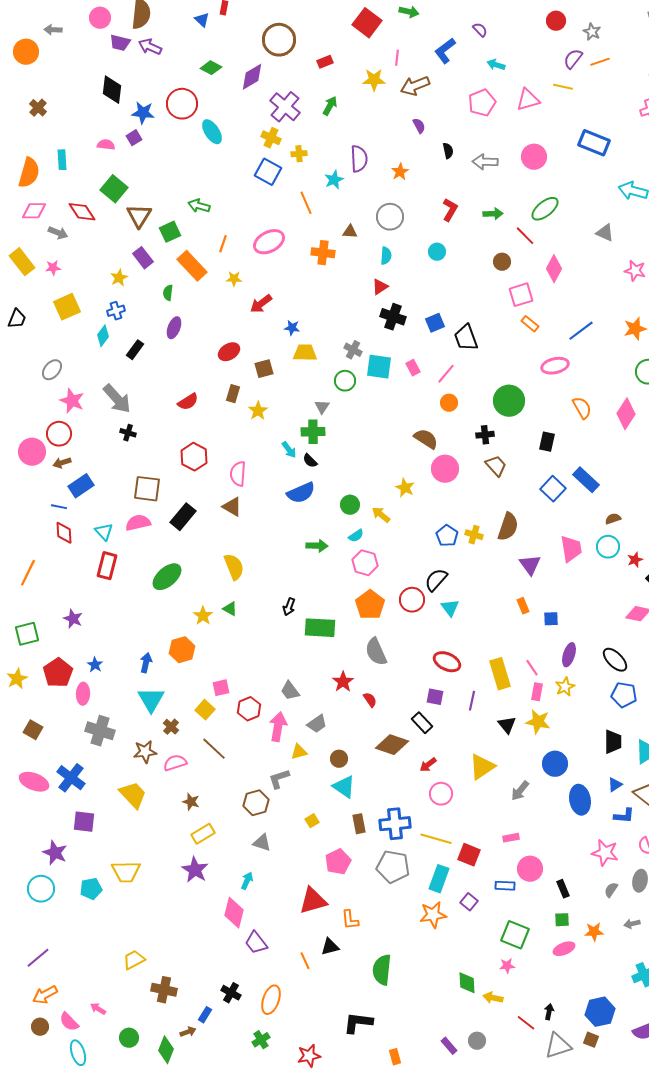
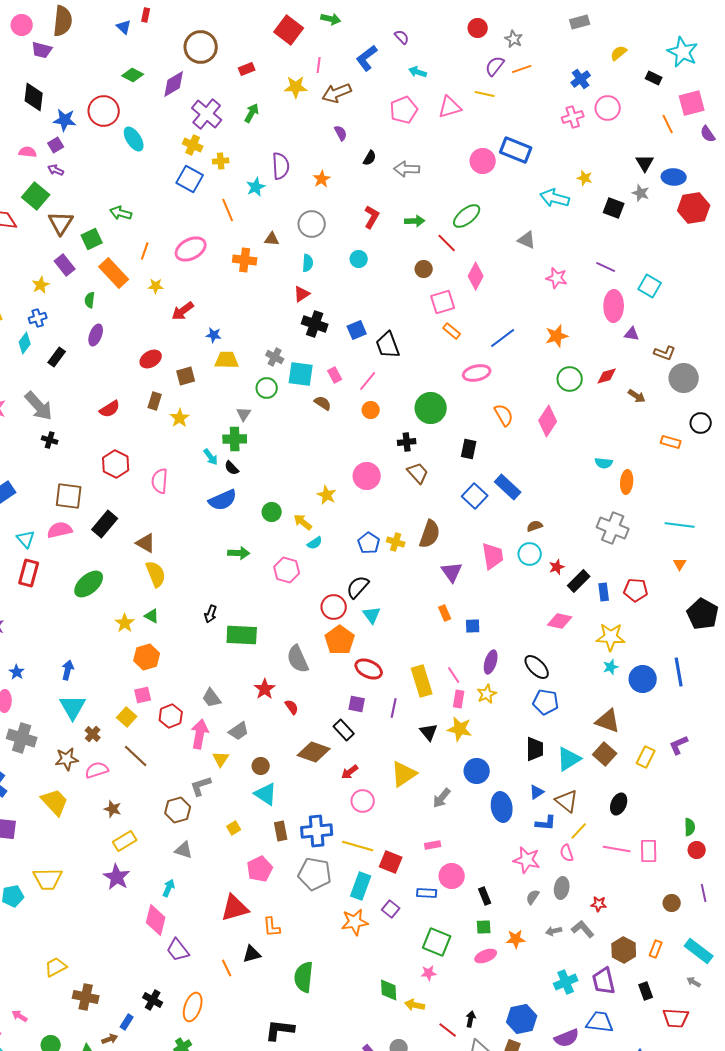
purple arrow: (150, 47) -> (56, 170), moved, size x0.7
black semicircle: (448, 151) -> (370, 158), turned 42
pink circle: (534, 157) -> (483, 161), moved
brown semicircle: (426, 439) -> (323, 403), moved, size x0.7
brown triangle: (232, 507) -> (146, 543), moved
cyan semicircle: (356, 536) -> (315, 543), moved
orange pentagon: (370, 605) -> (340, 640), moved
orange hexagon: (182, 650) -> (147, 657), moved
yellow triangle: (299, 752) -> (221, 759), turned -42

